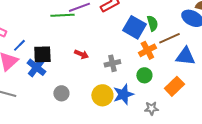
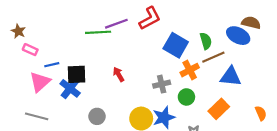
green semicircle: (152, 23) -> (206, 41), moved
blue line: (19, 45) -> (52, 65), turned 32
red arrow: (81, 54) -> (119, 74), turned -144
gray cross: (112, 63) -> (162, 84), moved

